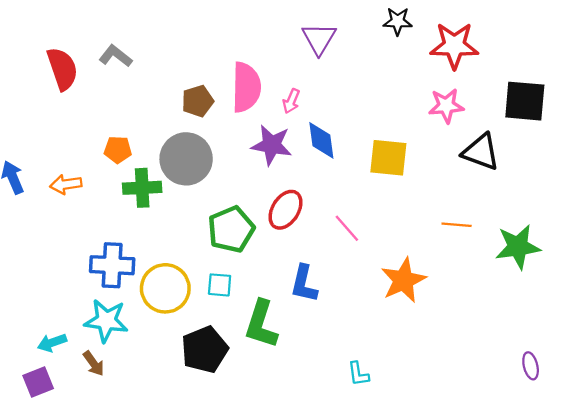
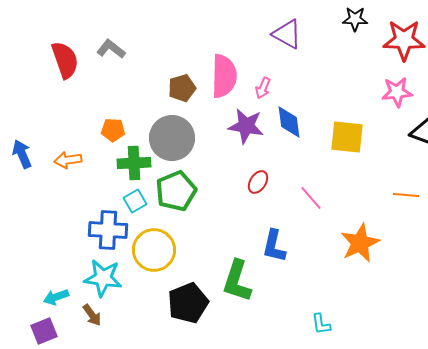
purple triangle: (319, 39) -> (287, 34), turned -32
red ellipse: (285, 210) -> (258, 182), size x0.7
green pentagon: (231, 229) -> (176, 191), moved
cyan square: (220, 285) -> (135, 201), moved, turned -35

